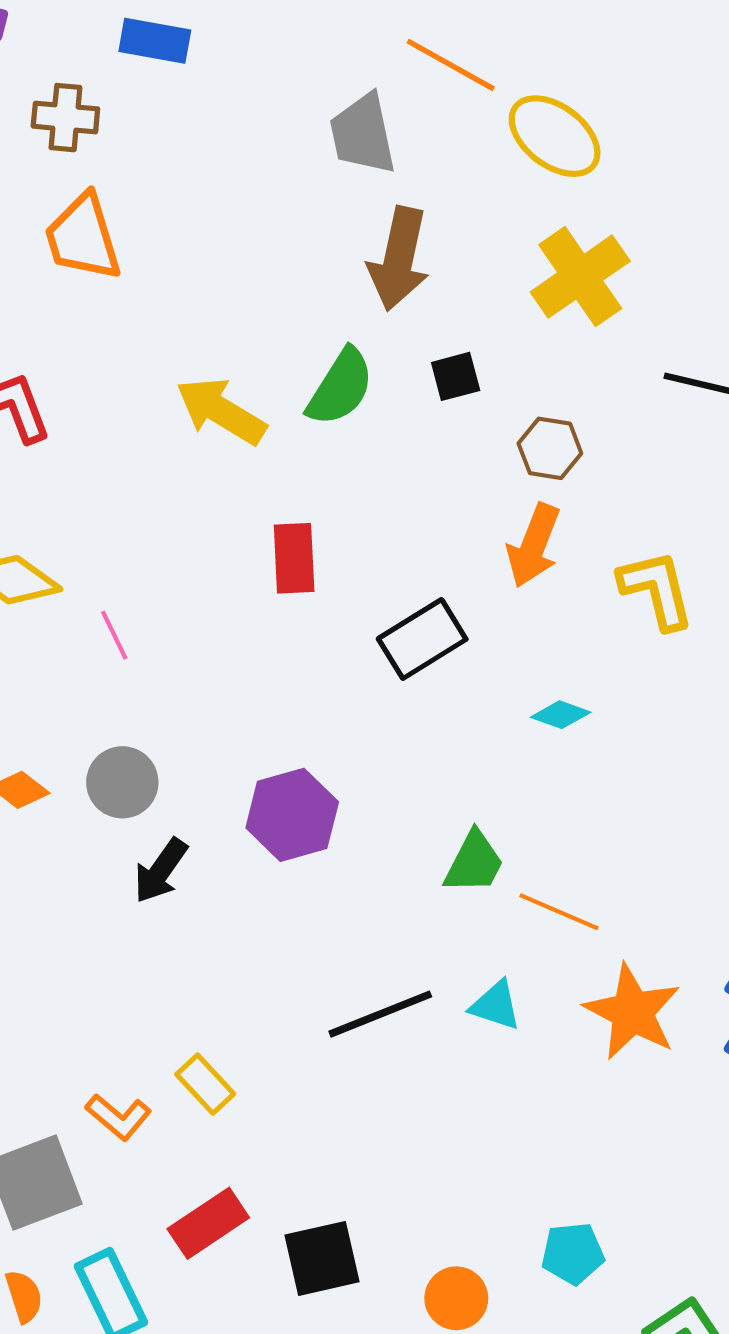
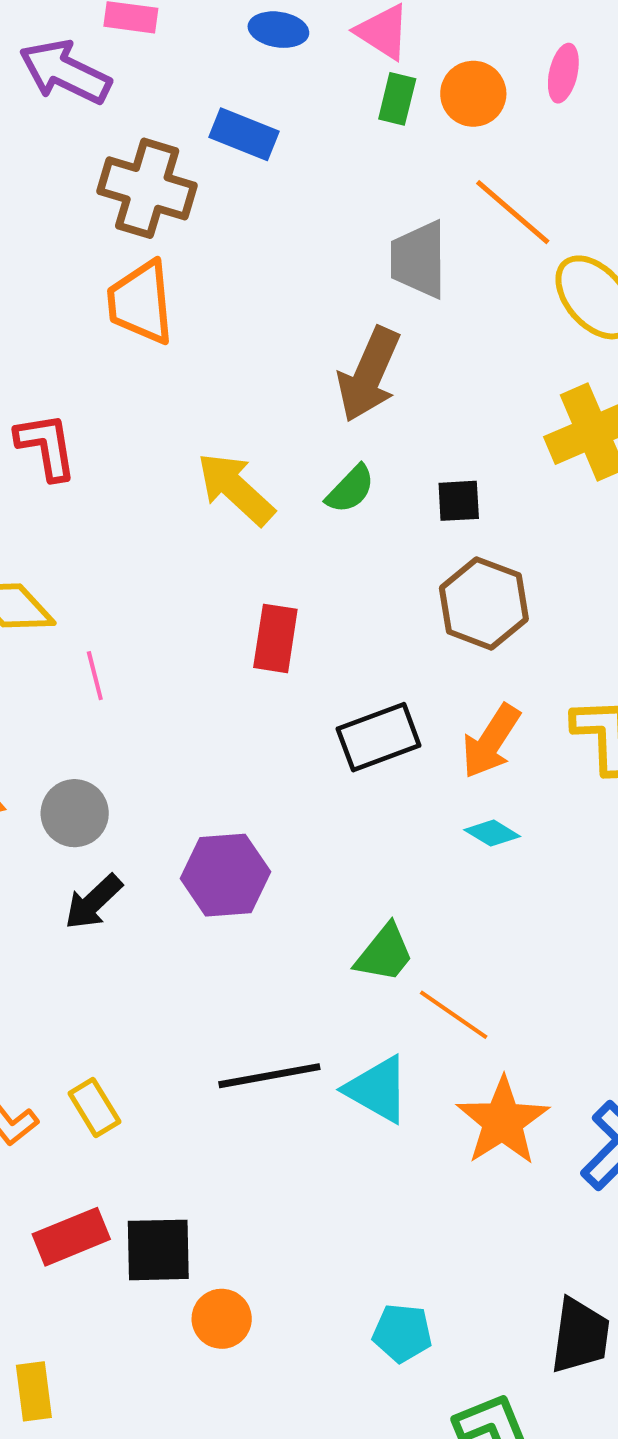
brown cross: (65, 118) -> (147, 188), size x1.5
brown arrow: (399, 259) -> (369, 374), moved
green semicircle: (340, 387) -> (350, 489), size x0.7
brown hexagon: (550, 448) -> (484, 603), moved, size x1.5
orange arrow: (534, 546) -> (491, 741), moved
cyan triangle: (496, 1005) -> (377, 1089), size x1.4
black square: (322, 1258) -> (158, 1250), moved
orange circle: (456, 1298) -> (222, 1319), moved

